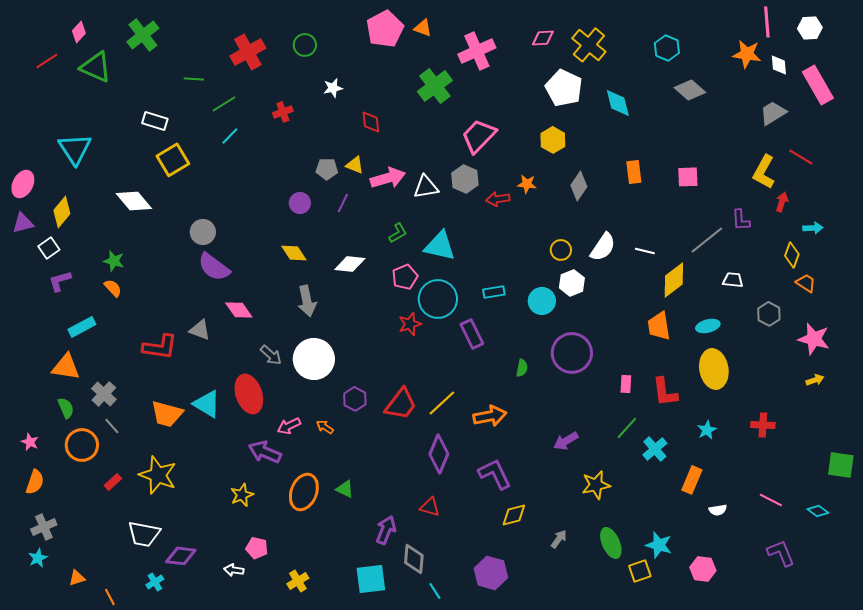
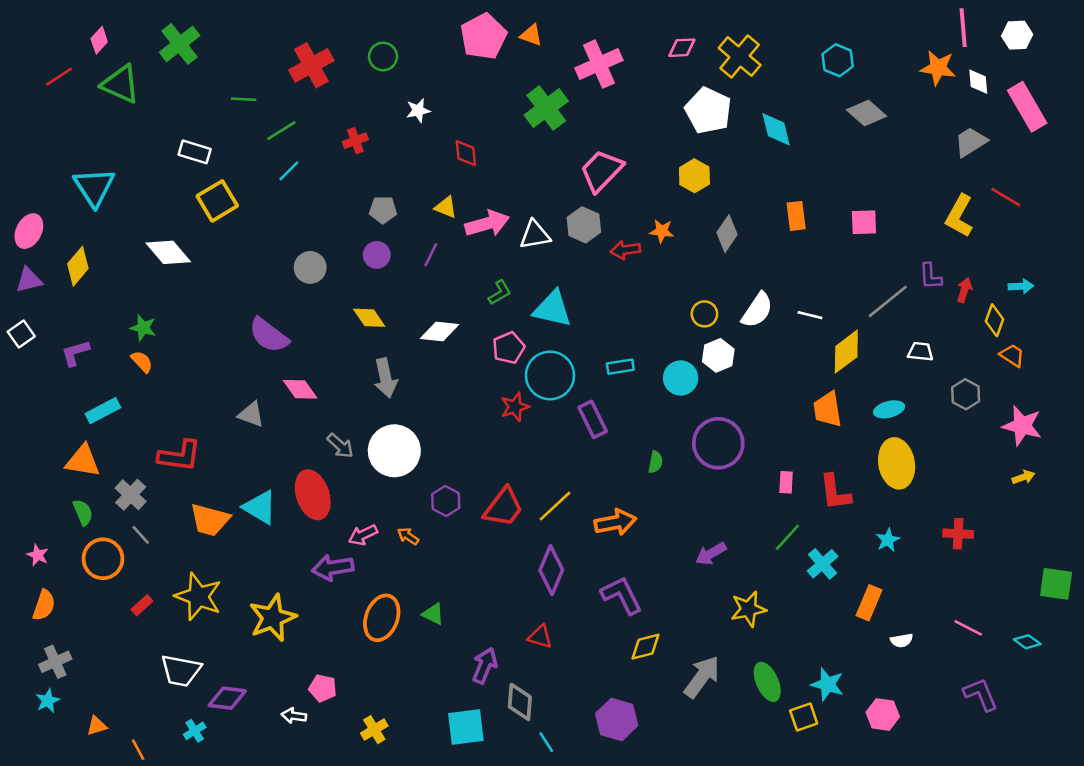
gray pentagon: (327, 169) -> (383, 210), moved
red arrow: (782, 202) -> (964, 290), moved
gray circle: (203, 232) -> (310, 267), moved
white square: (49, 248) -> (21, 334), moved
red L-shape: (160, 347) -> (180, 456), moved
purple arrow: (265, 452) -> (333, 568), turned -32
yellow star: (242, 495) -> (272, 618), moved, size x1.6
gray arrow: (559, 539) -> (702, 677), size x1.8

